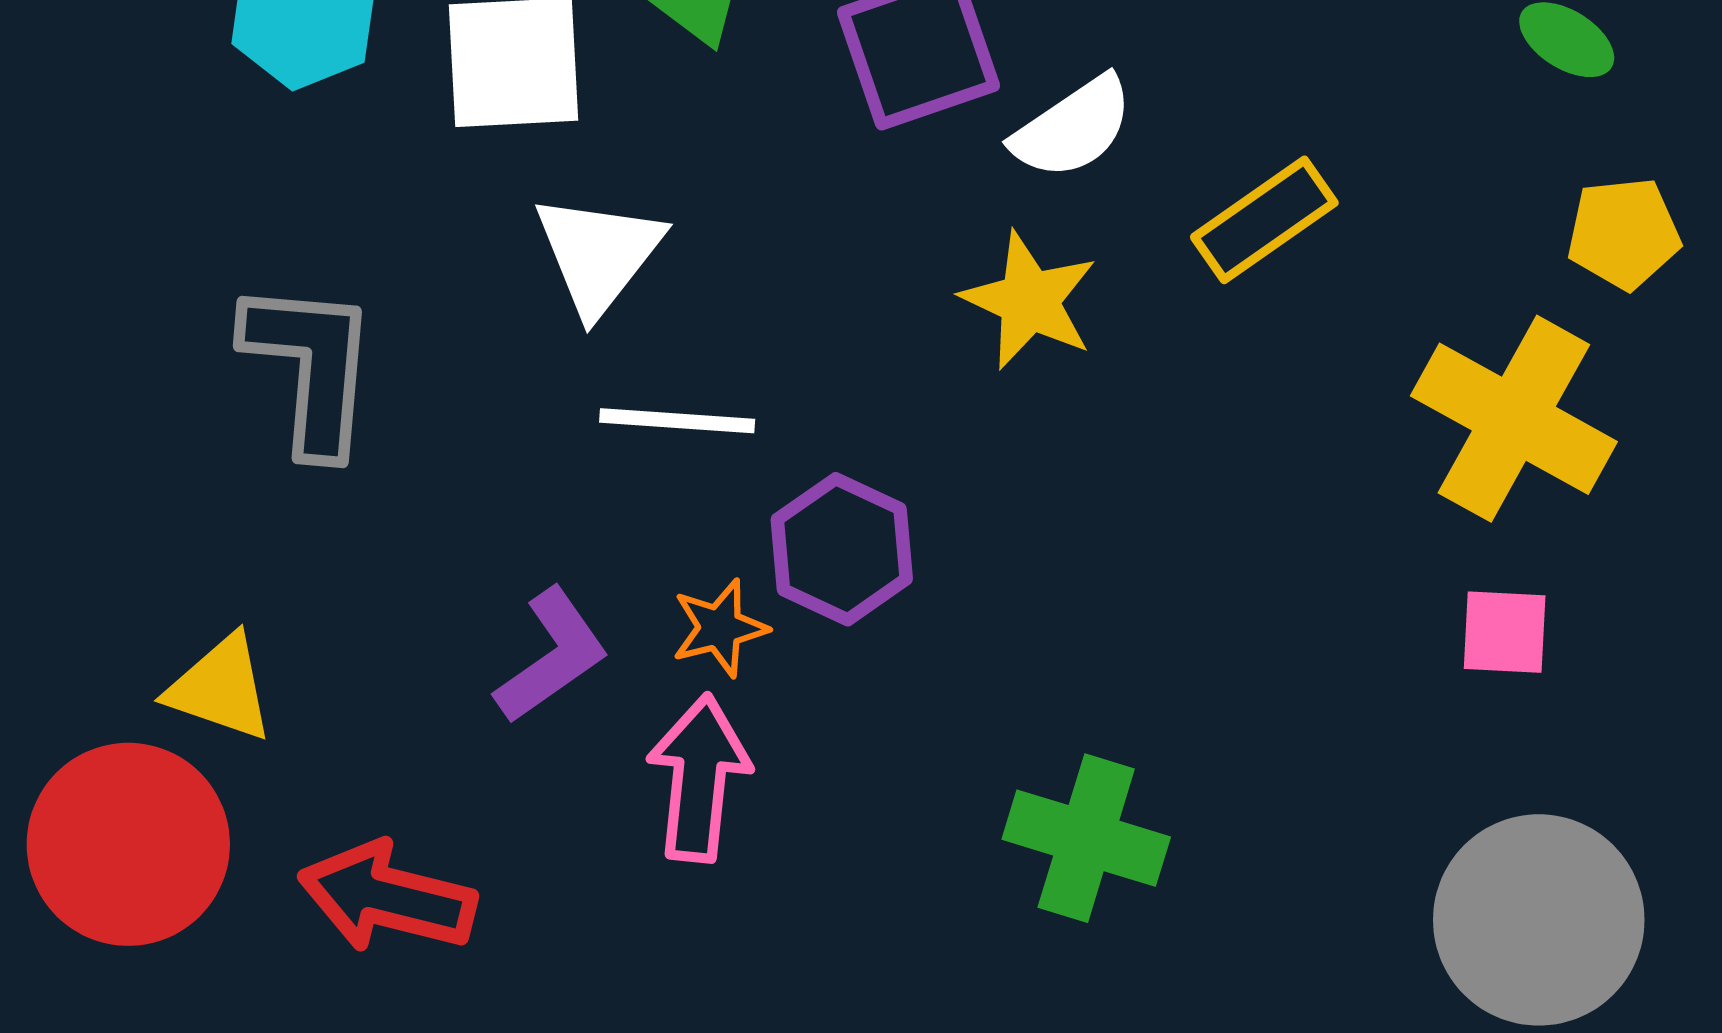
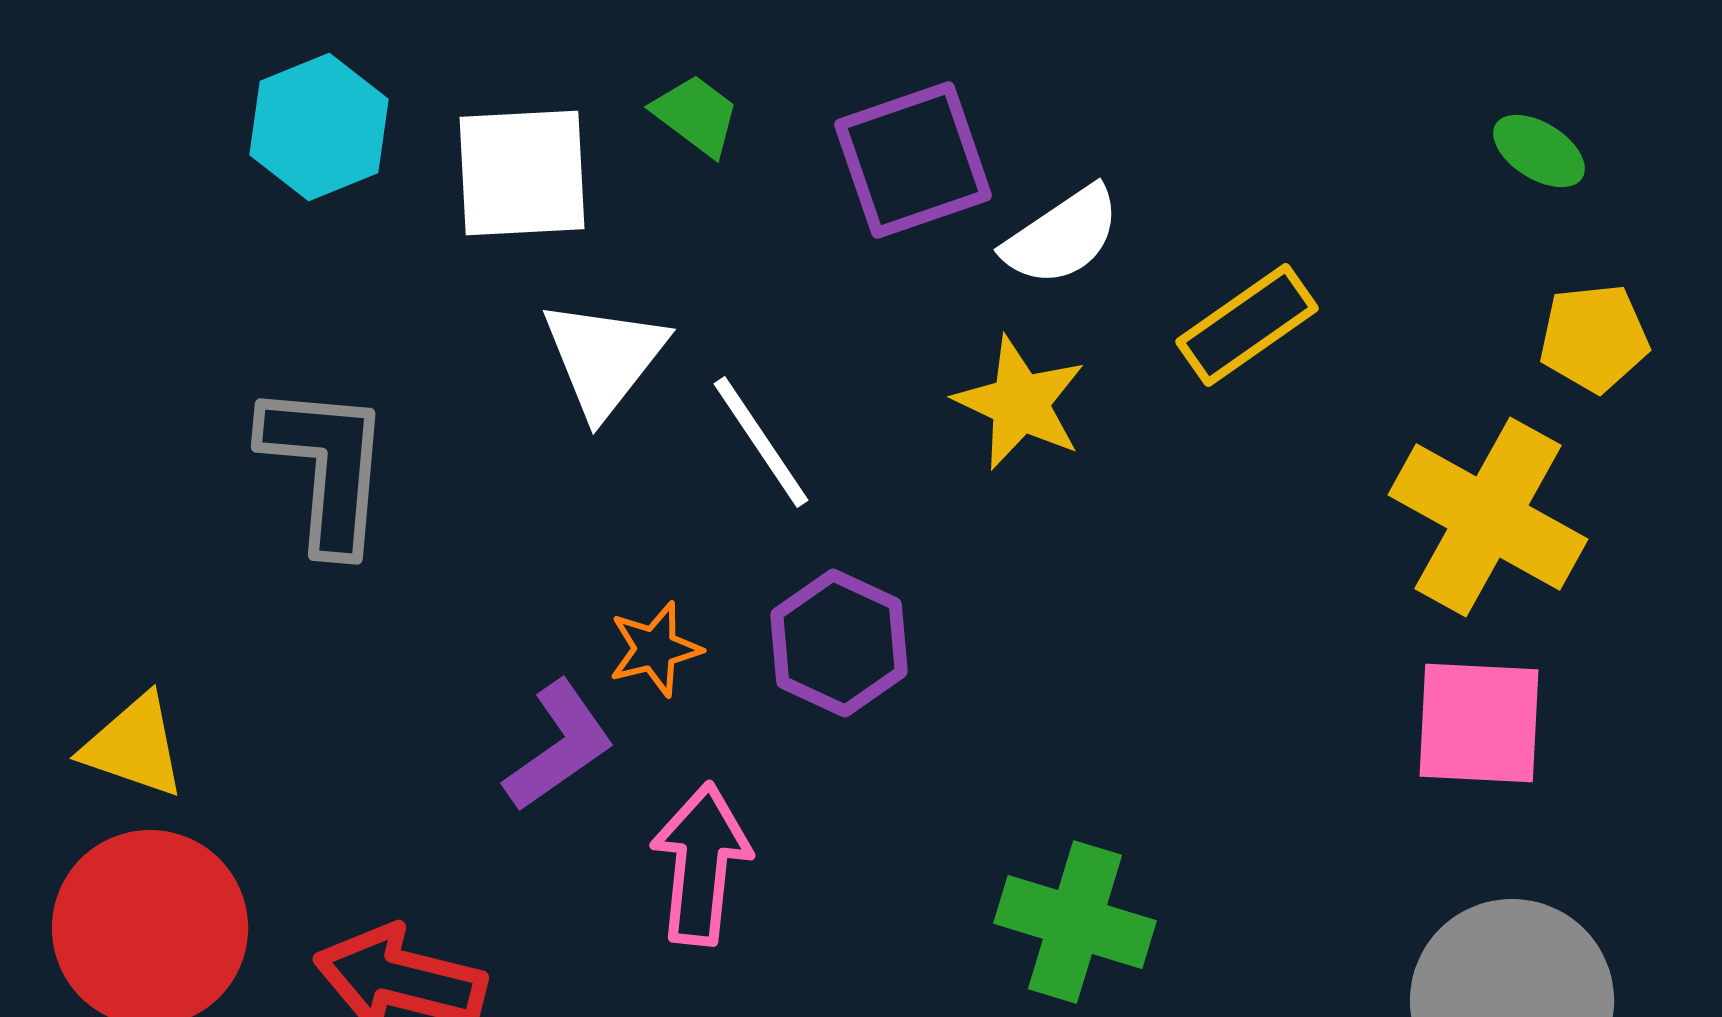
white line: (677, 421) -> (761, 442), moved, turned 52
orange star: (720, 628) -> (655, 649), moved
pink square: (1505, 632) -> (1479, 723), size x1.5
yellow triangle: (220, 688) -> (134, 746), moved

